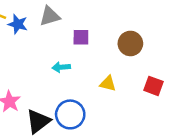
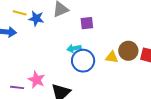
brown circle: (130, 43) -> (128, 51), moved
blue circle: (70, 114) -> (83, 61), moved

